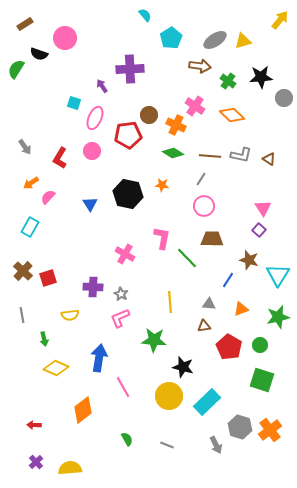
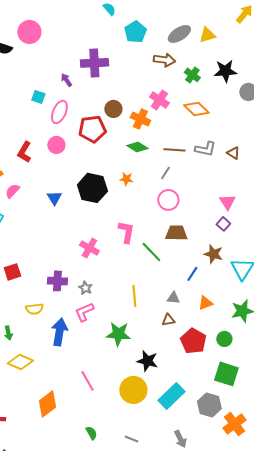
blue arrow: (99, 358) -> (59, 332), moved
gray hexagon: (240, 427) -> (209, 405), moved

